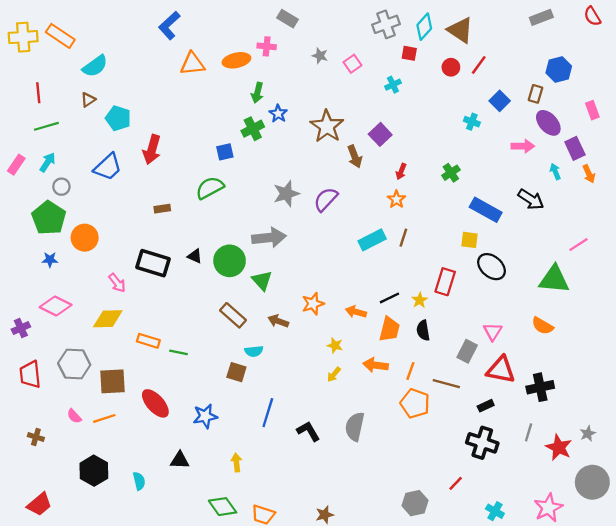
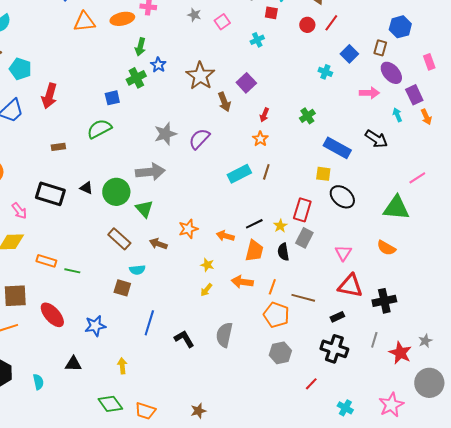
gray rectangle: (467, 351) -> (304, 238), moved
gray hexagon: (415, 503) -> (280, 353), moved

